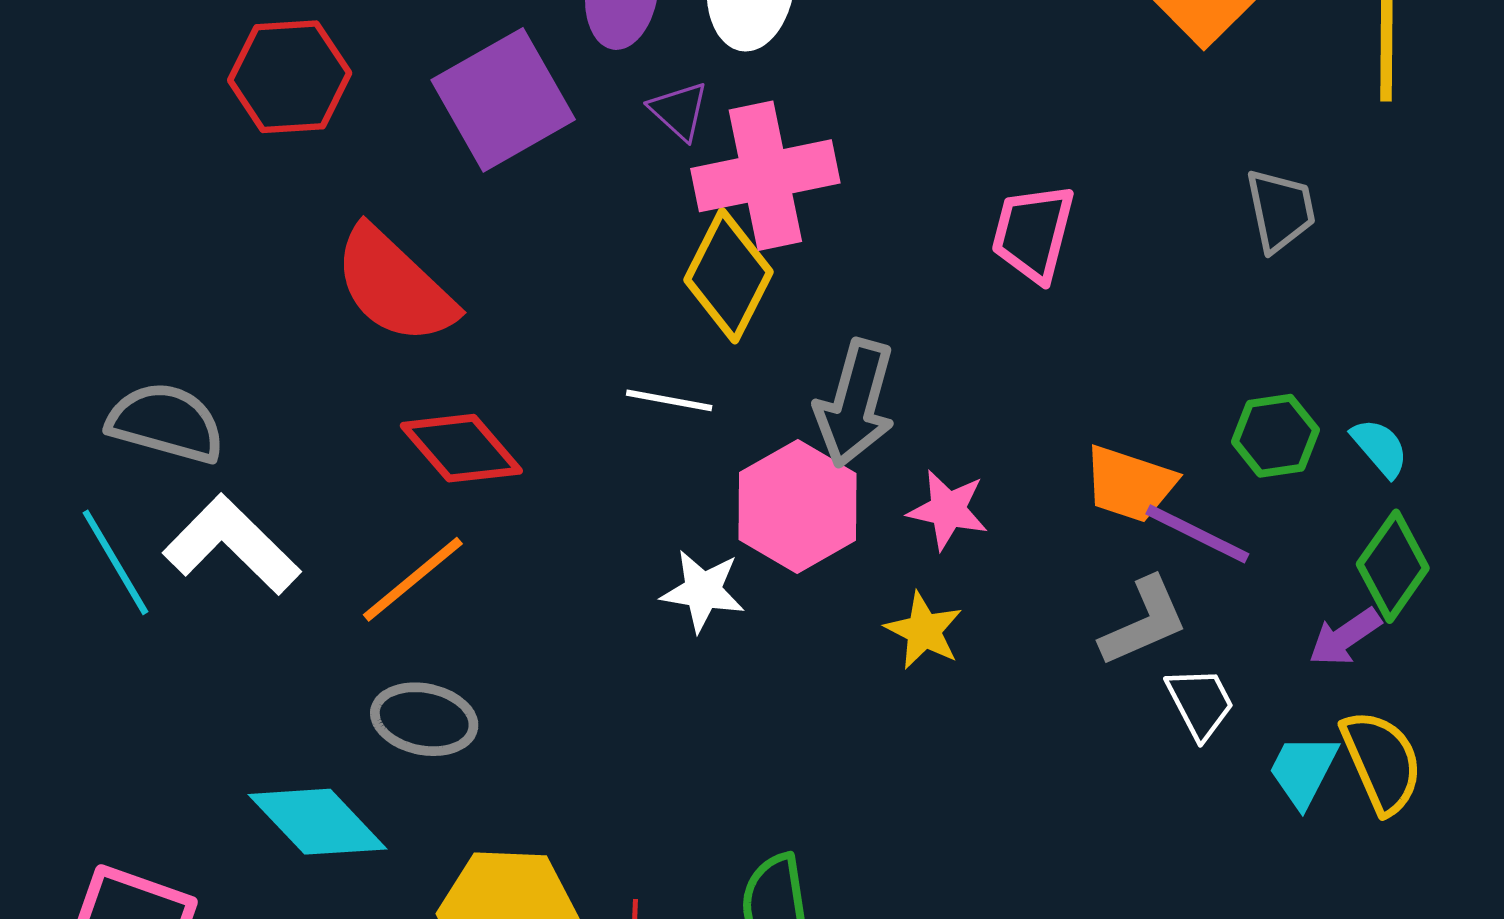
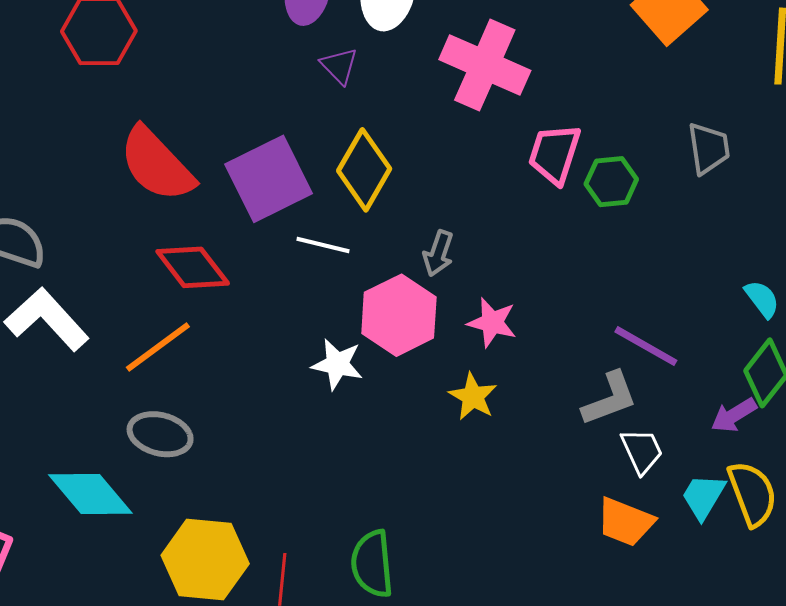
purple square: (503, 100) -> (269, 179), moved
pink cross: (765, 176) -> (485, 65), moved, turned 32
gray arrow: (855, 403) -> (438, 253), size x0.6
green hexagon: (1275, 436) -> (611, 182), moved
orange trapezoid: (1130, 484) -> (625, 522), moved

